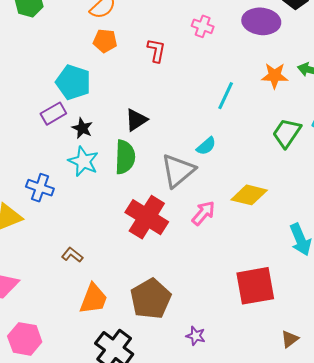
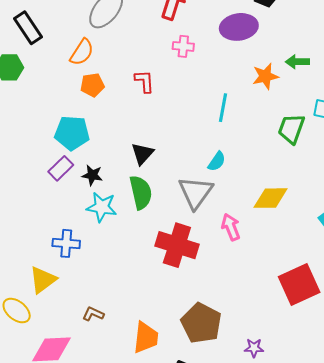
pink arrow: (203, 213) -> (231, 227), turned -48
brown L-shape: (72, 255) -> (93, 314), moved

